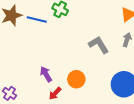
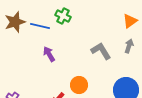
purple arrow: (46, 74) -> (49, 54), moved

